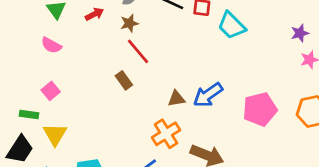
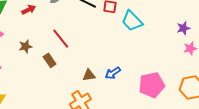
brown star: (129, 23) -> (25, 46), moved
blue arrow: (208, 95) -> (113, 73), size x0.7

